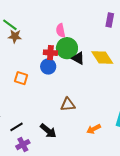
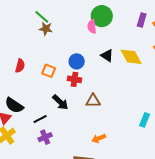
green circle: (67, 48) -> (102, 16), moved
red cross: (50, 53) -> (74, 79), moved
orange arrow: (94, 129) -> (99, 138), moved
black arrow: (48, 131) -> (60, 102), moved

